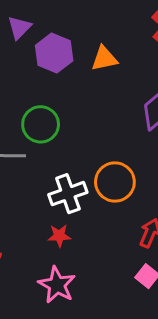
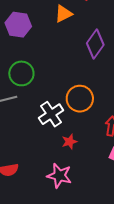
orange triangle: (104, 59) -> (64, 14), moved
red star: (59, 236) -> (69, 142), moved

